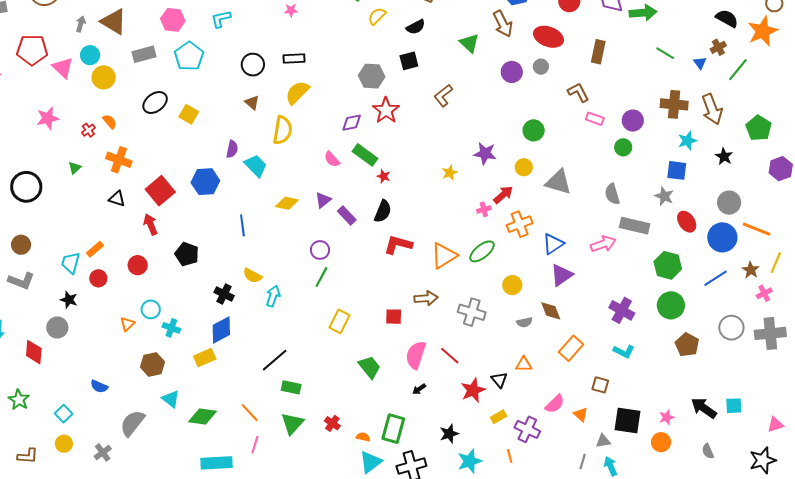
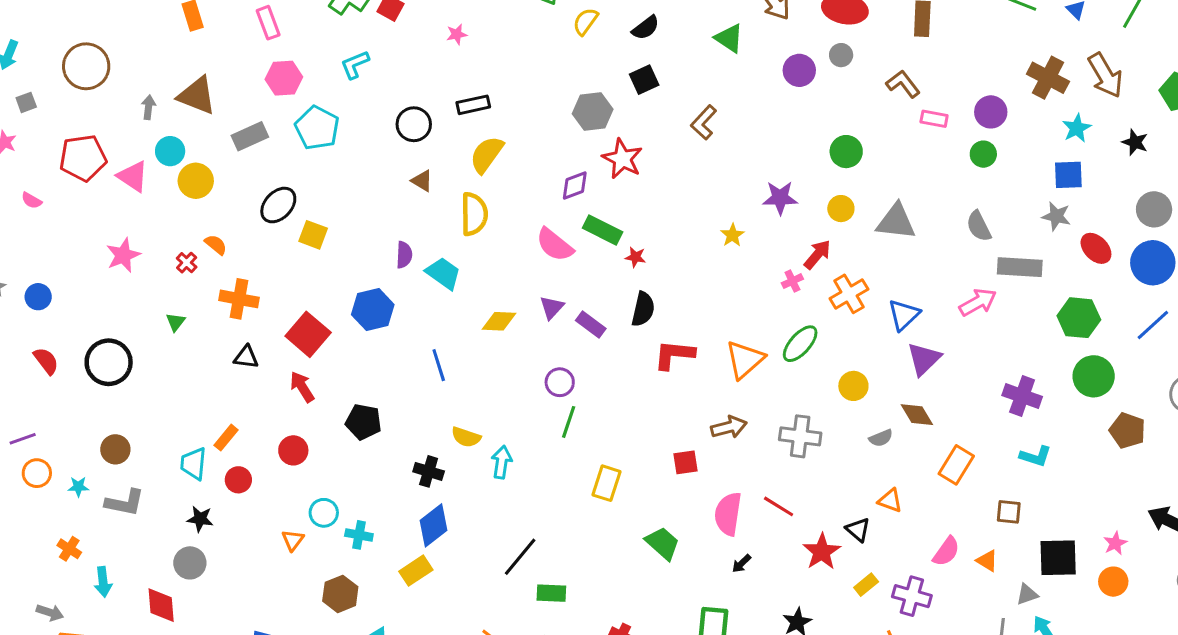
brown cross: (674, 104) -> (1048, 78), turned 32
yellow square: (189, 114) -> (313, 235), moved
pink semicircle: (332, 159) -> (555, 245), size x1.5
orange triangle: (524, 364) -> (890, 501), turned 30

